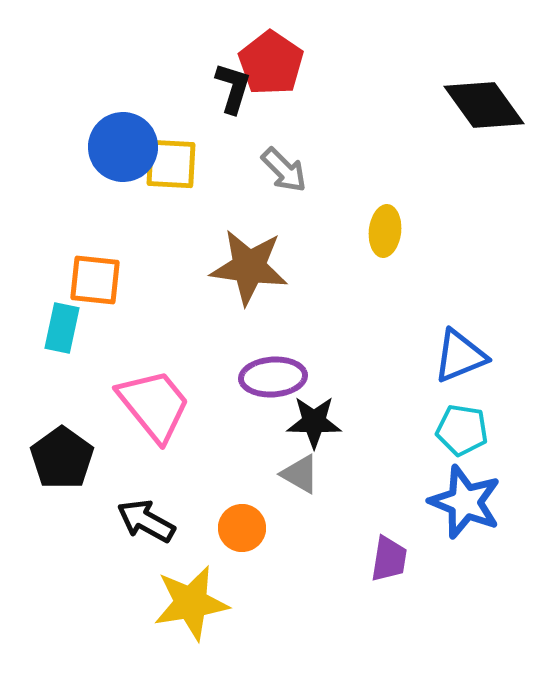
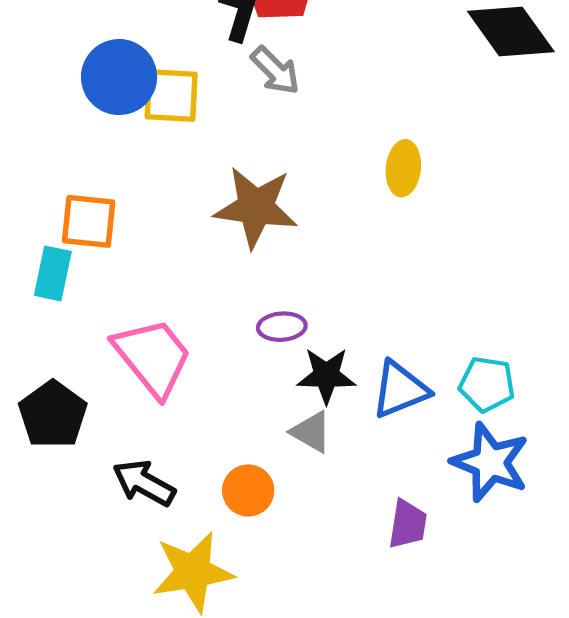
gray arrow: (284, 170) -> (275, 71), moved
blue triangle: (460, 356) -> (400, 390), moved
purple ellipse: (273, 377) -> (282, 327), size x0.7

